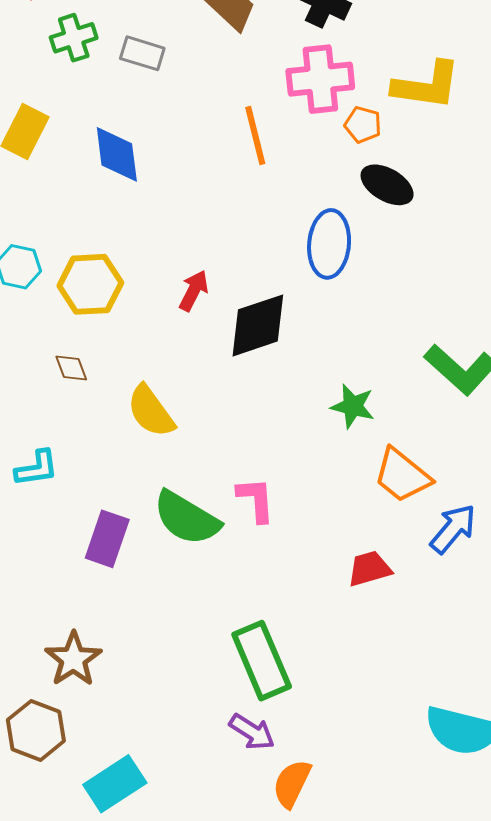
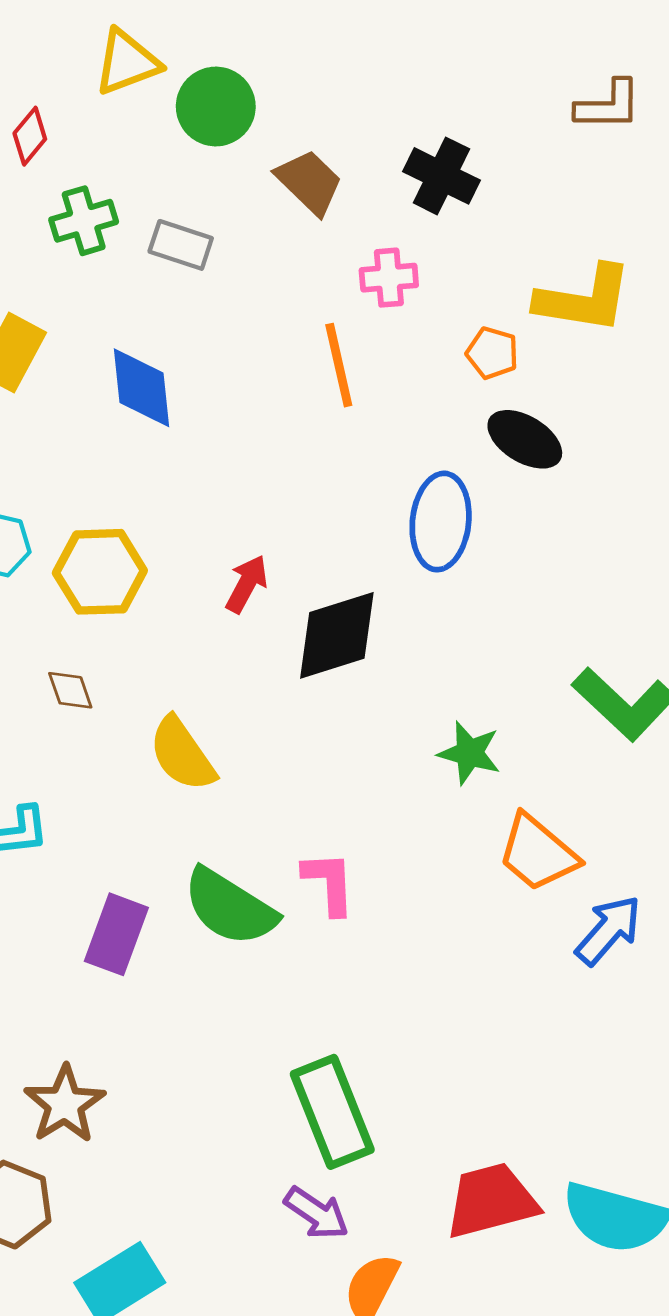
pink cross: (320, 79) -> (389, 278), moved, size x0.6
red trapezoid: (369, 569) -> (491, 1201), moved, size x1.5

